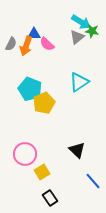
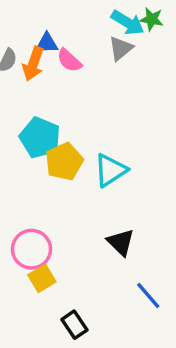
green star: (92, 31) -> (152, 19), moved
cyan triangle: (79, 82) -> (110, 170), moved
yellow square: (42, 172) -> (42, 278), moved

